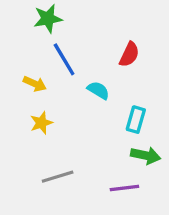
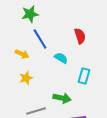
red semicircle: (129, 54) -> (80, 36), turned -42
green arrow: (146, 155) -> (62, 98), moved

